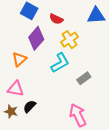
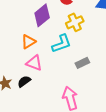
orange triangle: (19, 59) -> (29, 42), moved
pink triangle: (16, 89) -> (34, 63), moved

